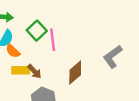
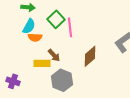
orange semicircle: (13, 51) -> (35, 37), turned -40
yellow rectangle: (21, 70) -> (42, 63), moved

